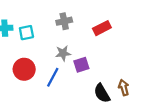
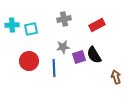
blue line: (53, 77) -> (54, 68), turned -30
black semicircle: (102, 93) -> (94, 55), moved

